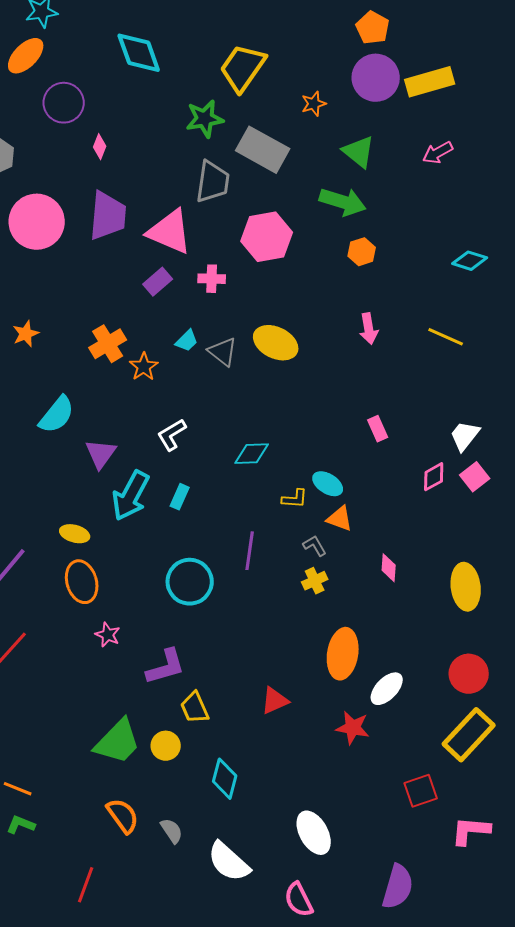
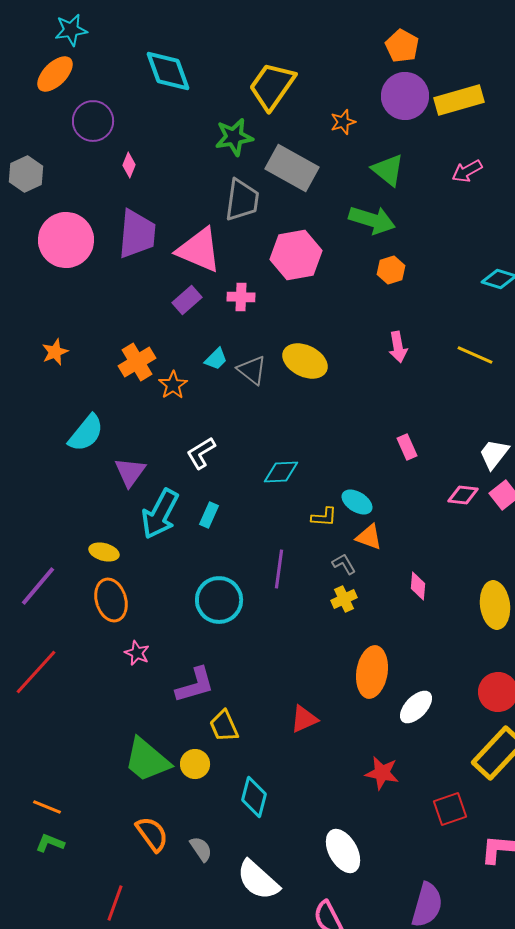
pink diamond: (434, 477) -> (463, 495), turned 36
red star: (353, 728) -> (382, 773), moved
green trapezoid: (118, 742) -> (147, 760), turned 86

